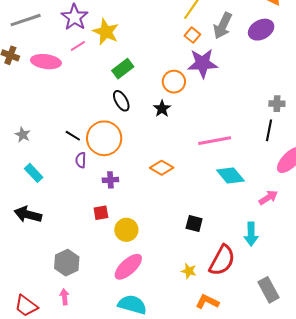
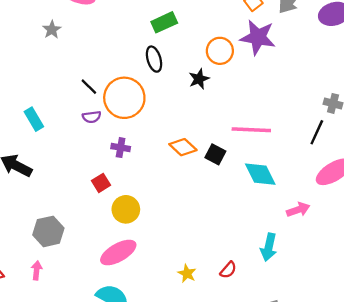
gray star: (23, 135) -> (52, 30), moved
purple semicircle: (81, 160) -> (92, 117), turned -112
red square: (101, 213) -> (101, 183), turned -35
black square: (194, 223) -> (215, 154), moved
red semicircle: (222, 260) -> (228, 270), size x0.5

